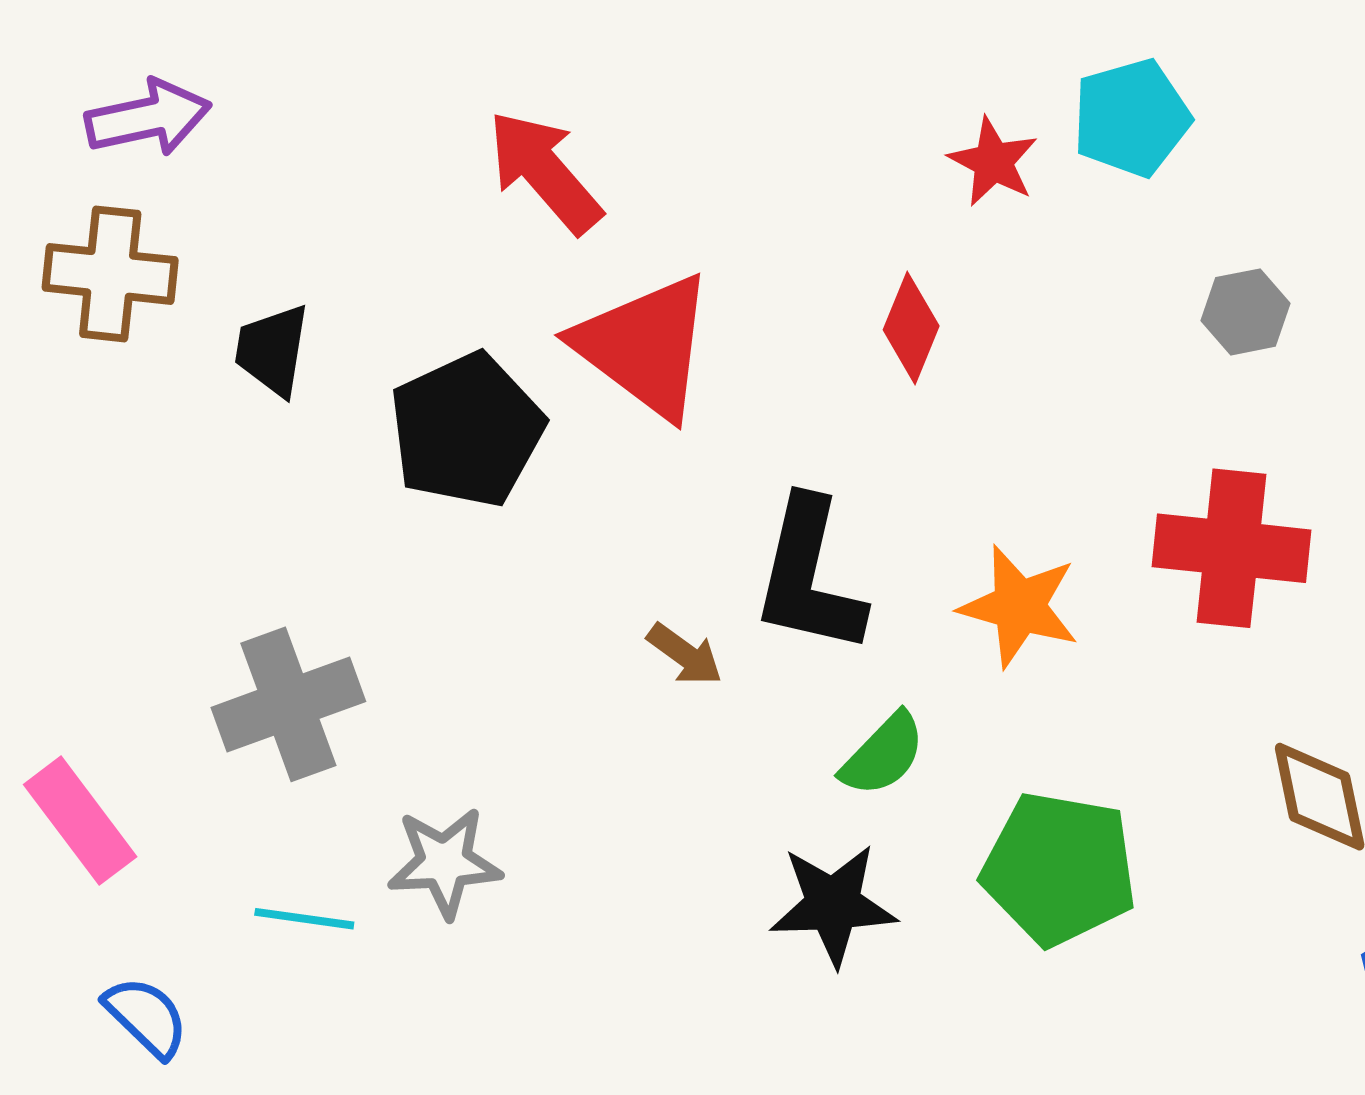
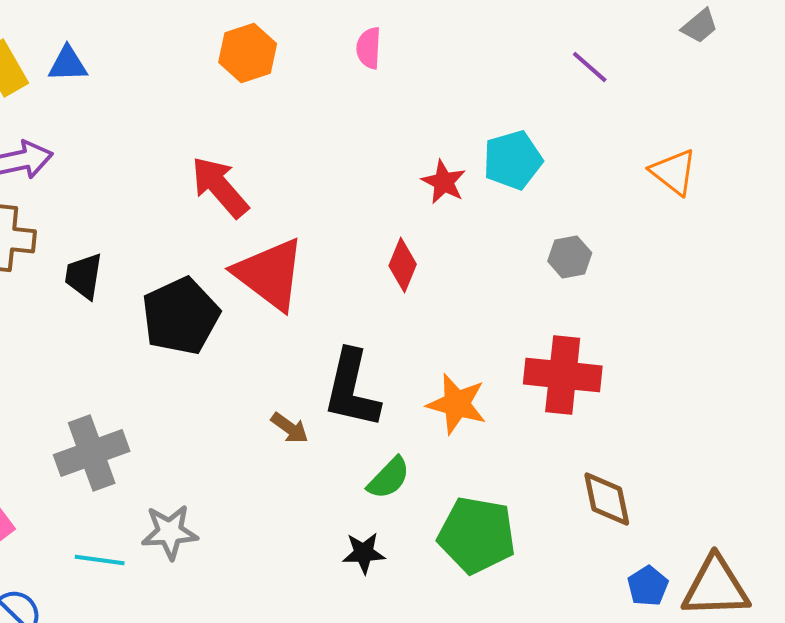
black star: (833, 905) -> (364, 553), size x0.7

